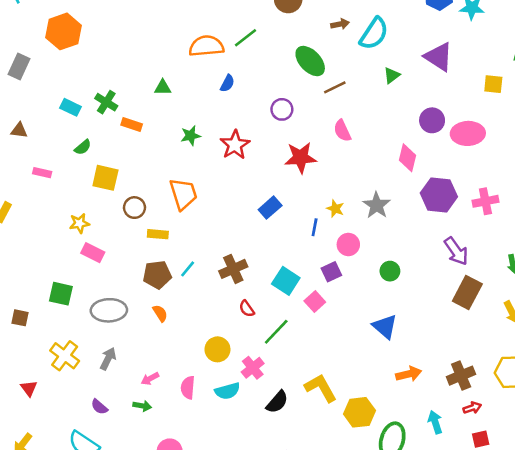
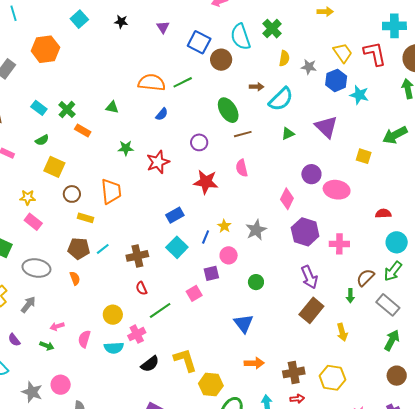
cyan square: (286, 281) -> (177, 247), moved

